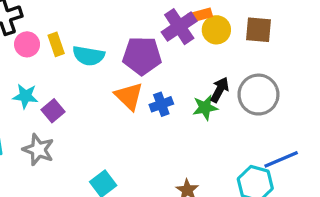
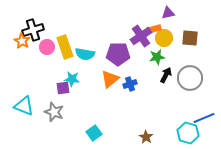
yellow rectangle: (56, 44) -> (65, 47), size x1.6
cyan star: (25, 96) -> (72, 79), moved
orange triangle: (129, 96) -> (110, 79), turned 36
green star: (205, 108) -> (157, 57), moved
purple square: (53, 111) -> (63, 88), turned 32

